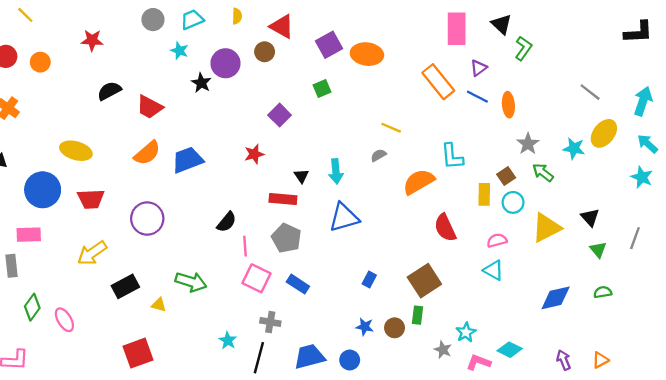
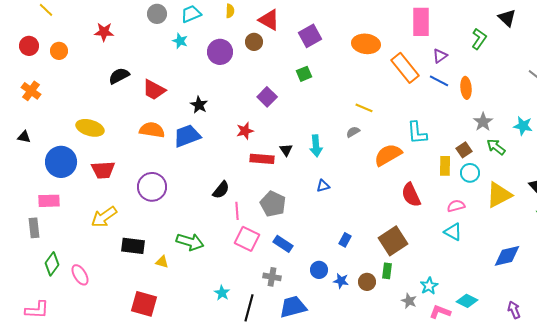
black triangle: (502, 24) -> (507, 18), moved
orange ellipse: (367, 54) -> (366, 44), moved
black star: (201, 83) -> (199, 105), moved
orange semicircle: (147, 153) -> (152, 130), turned -130
red rectangle: (283, 199) -> (262, 159), moved
blue triangle: (344, 217) -> (323, 186), size x0.5
black rectangle: (125, 286) -> (133, 246), turned 35
gray cross: (270, 322) -> (272, 277), moved
red square: (138, 353) -> (144, 304), turned 36
blue circle: (350, 360) -> (319, 270), moved

